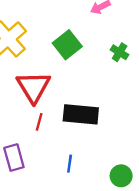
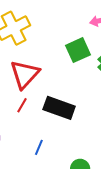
green square: (67, 45) -> (78, 50), moved

